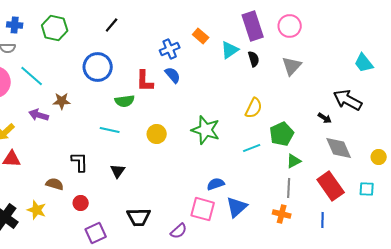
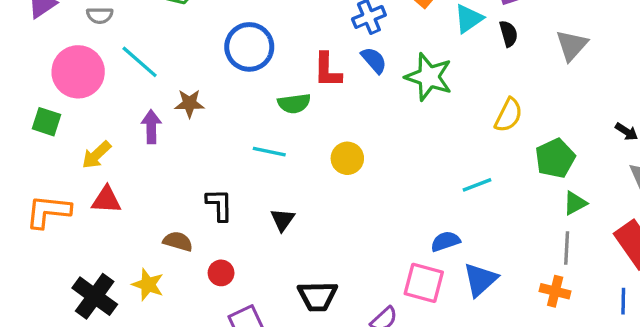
purple arrow: (39, 115) -> (151, 127), turned 72
green star: (206, 130) -> (429, 77), moved
cyan line: (252, 148) -> (477, 185), moved

